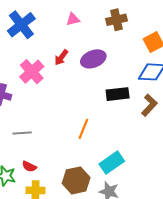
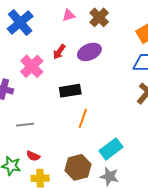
brown cross: (117, 20) -> (99, 17), moved, turned -30
black rectangle: (118, 94) -> (70, 91), moved

